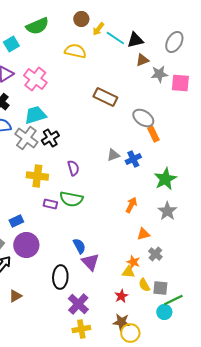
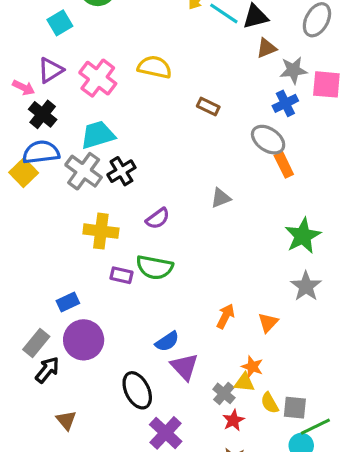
yellow semicircle: (75, 51) -> (155, 67), moved
brown rectangle: (105, 97) -> (208, 106), size x0.6
blue cross: (133, 159) -> (285, 103), moved
purple semicircle: (73, 168) -> (158, 218), turned 70
orange arrow: (131, 205) -> (226, 316), moved
orange triangle: (143, 234) -> (268, 323), turned -32
blue semicircle: (79, 246) -> (167, 341), turned 84
gray cross: (155, 254) -> (224, 393), moved
black ellipse: (60, 277) -> (137, 390), turned -30
brown triangle: (15, 296) -> (66, 420), turned -40

